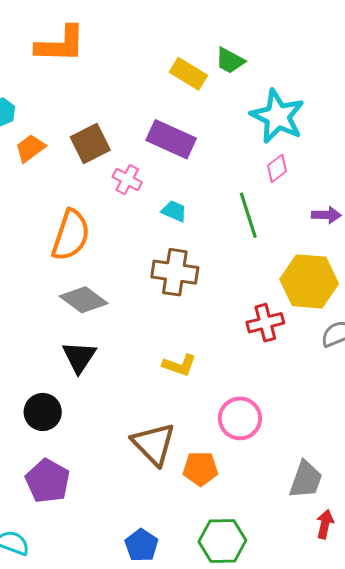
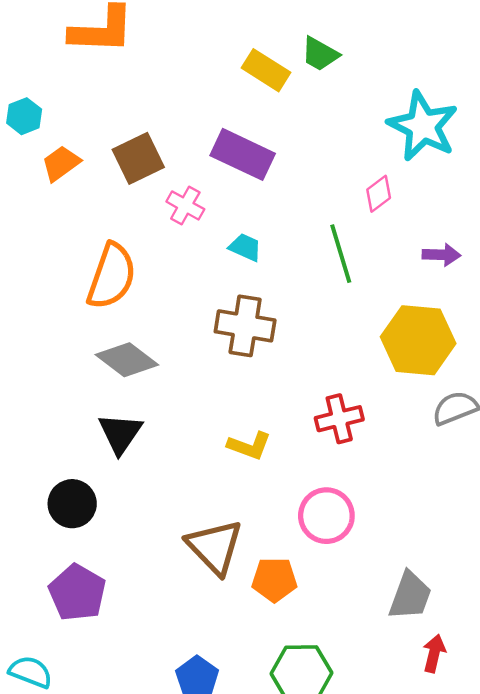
cyan star: (278, 116) -> (423, 126), moved
red cross: (265, 323) -> (339, 419), moved

